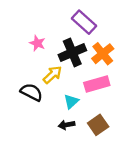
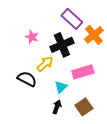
orange cross: (103, 54) -> (94, 35), moved
black arrow: (67, 125) -> (57, 107), turned 120

